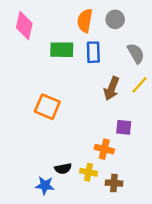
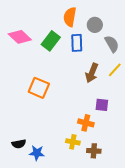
gray circle: (115, 19) -> (95, 25), moved
pink diamond: (24, 25) -> (20, 37), moved, turned -60
green rectangle: (62, 50) -> (51, 41), turned -54
black semicircle: (63, 169) -> (19, 144), moved

